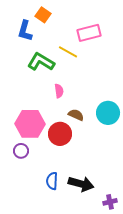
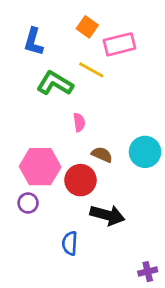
orange square: (43, 15) -> (87, 27), moved
black arrow: (81, 184) -> (107, 215), moved

